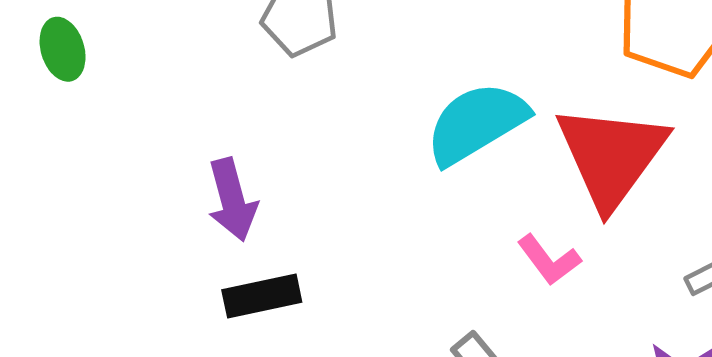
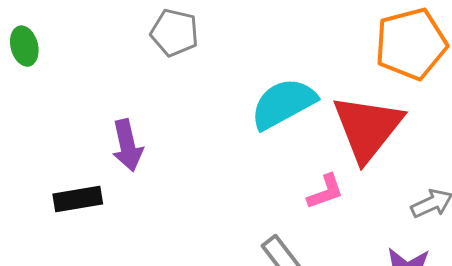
pink L-shape: (549, 260) -> (325, 192), turned -75
black rectangle: (262, 296) -> (78, 199), moved

